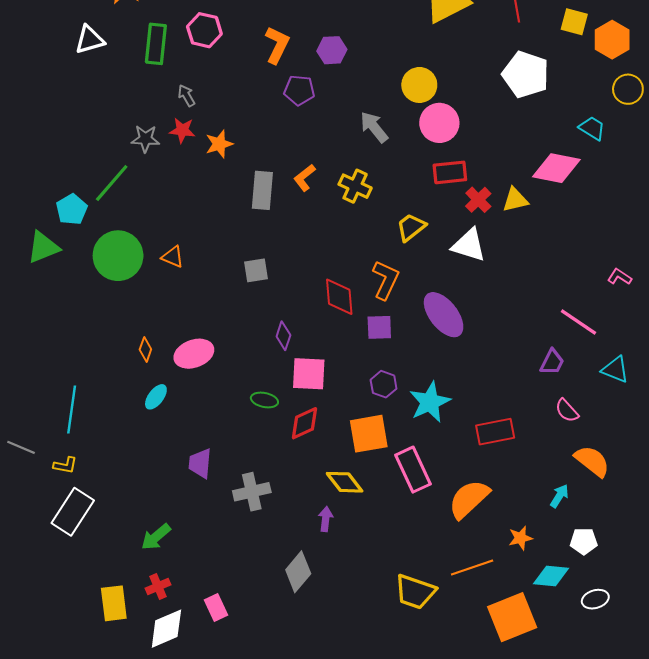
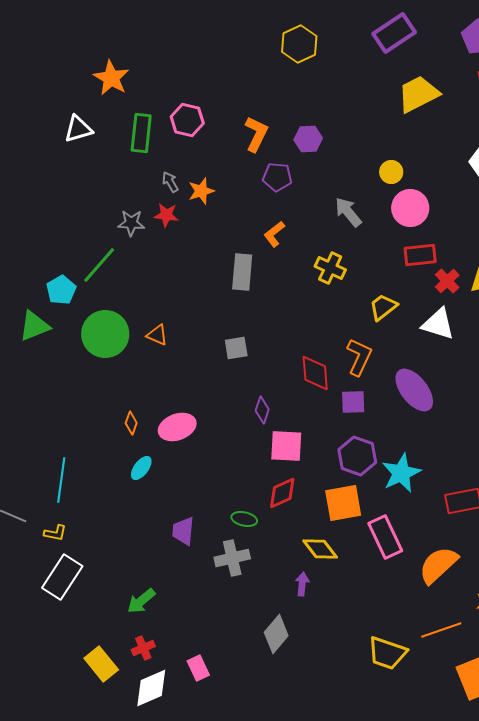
yellow circle: (419, 85) -> (391, 172), size x0.7
orange star: (219, 144) -> (201, 191), moved
orange L-shape: (304, 178) -> (274, 234), moved
purple hexagon: (384, 384) -> (357, 456), size x1.5
green ellipse: (264, 400) -> (244, 519), moved
yellow rectangle: (114, 603) -> (101, 664), turned -32

